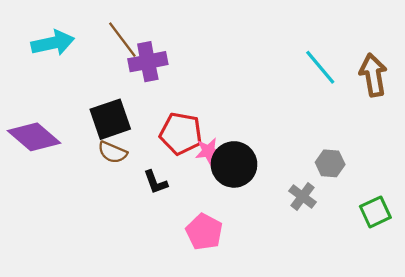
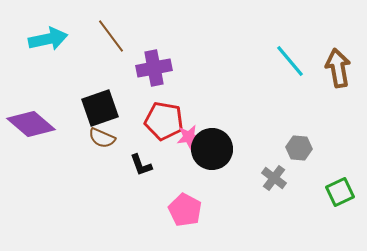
purple cross: (148, 62) -> (154, 68), moved

